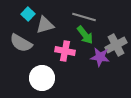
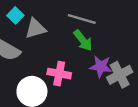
gray cross: (116, 45) -> (120, 75), moved
pink cross: (65, 51) -> (59, 74), moved

